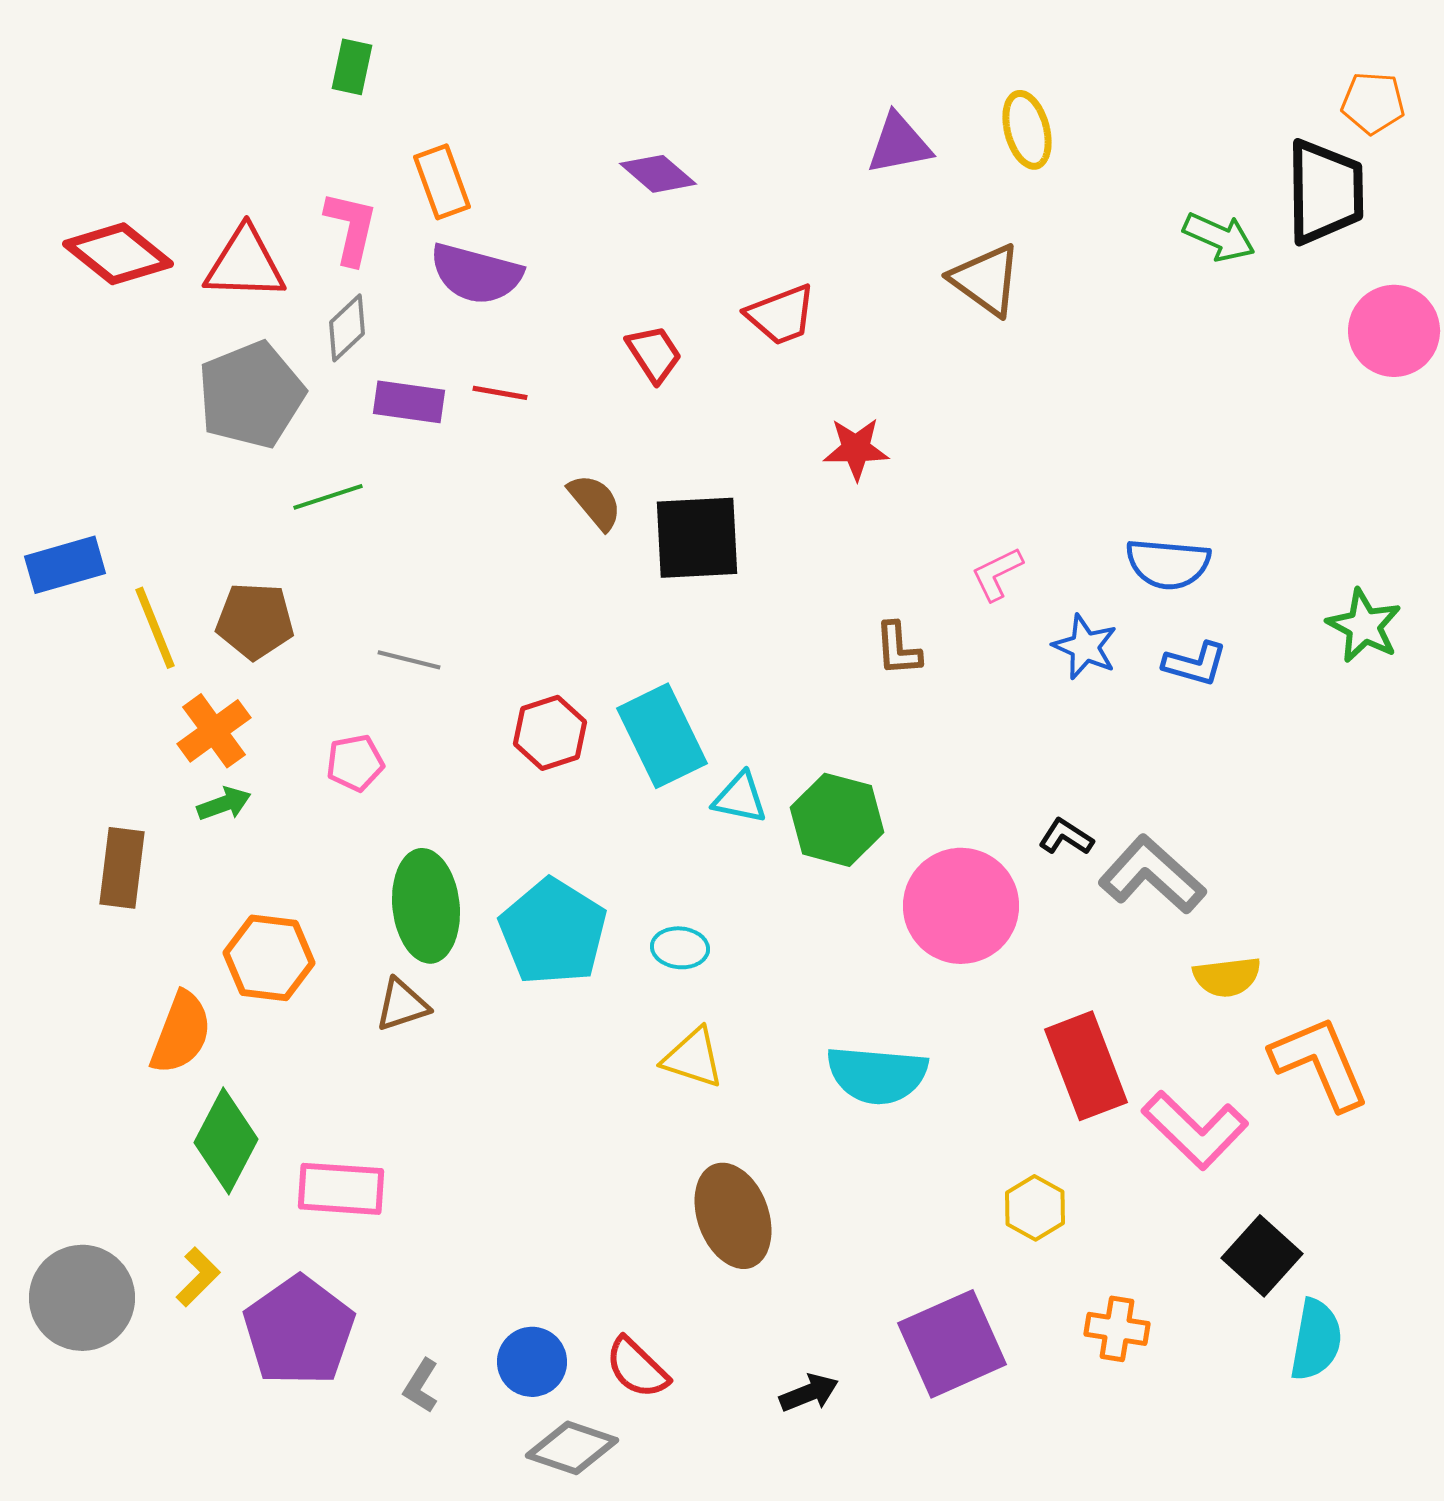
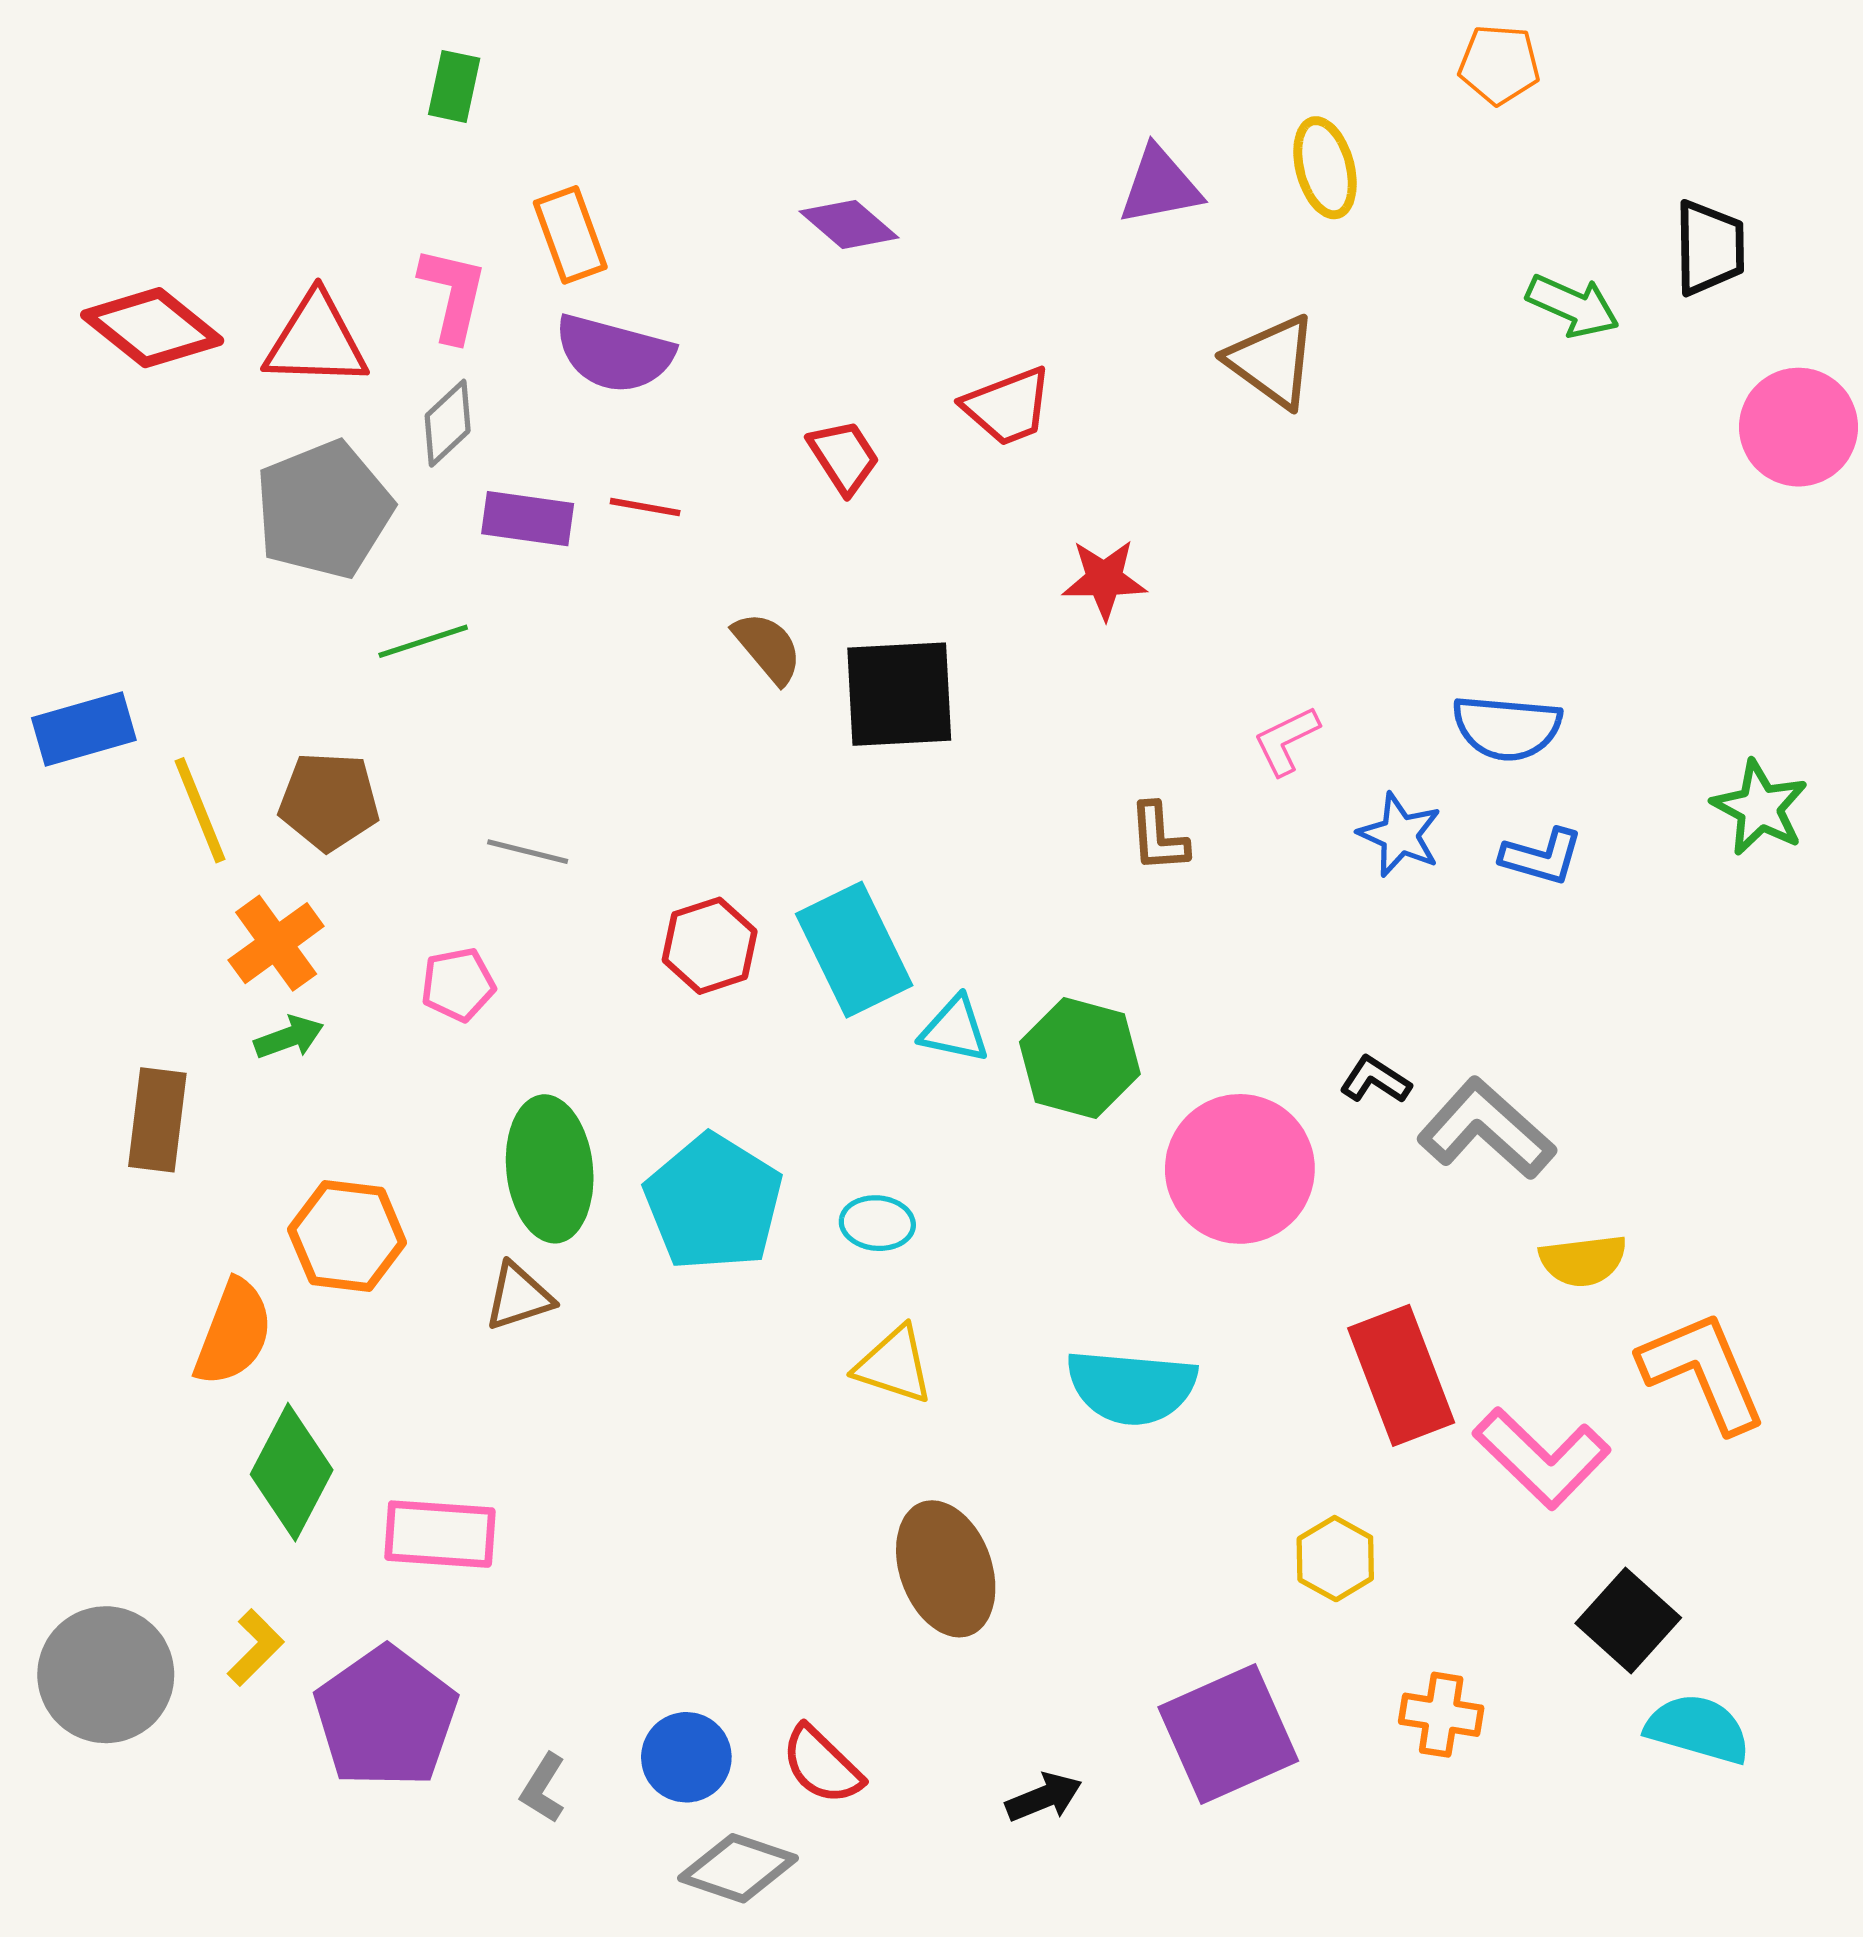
orange pentagon: (1373, 103) -> (1499, 65), moved
black trapezoid: (1325, 192) -> (1709, 248), size x0.7
cyan semicircle: (1316, 1340) -> (1698, 1729), turned -84

